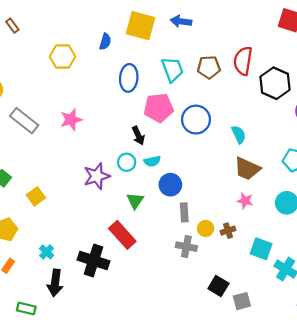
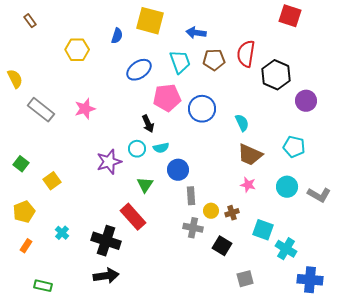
blue arrow: (181, 21) -> (196, 33), moved
blue ellipse: (129, 78) -> (139, 70), turned 50
black arrow: (55, 283) -> (106, 276), moved, turned -105
black square: (218, 286) -> (222, 246), moved

